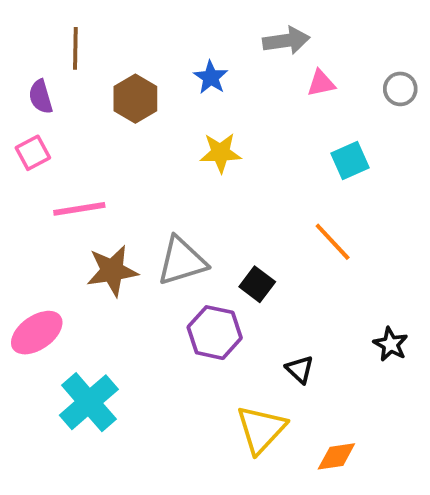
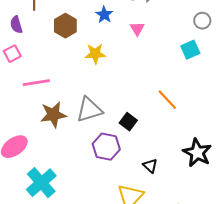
pink triangle: (321, 83) -> (137, 29), moved, turned -49
yellow star: (220, 153) -> (95, 54), moved
cyan square: (350, 161) -> (190, 50), moved
black star: (391, 344) -> (197, 153), size x1.6

